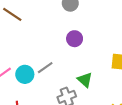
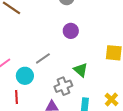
cyan circle: (25, 74) -> (25, 76), moved

